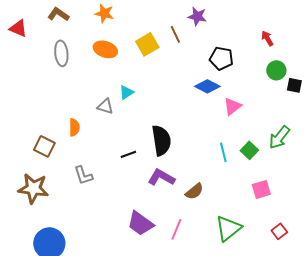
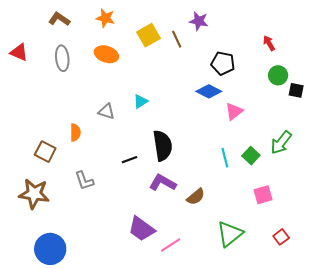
red triangle: (18, 28) -> (19, 52), moved
yellow square: (147, 44) -> (149, 35), moved
cyan triangle: (126, 92) -> (141, 101), moved
pink line: (176, 229) -> (171, 245), moved, turned 35

